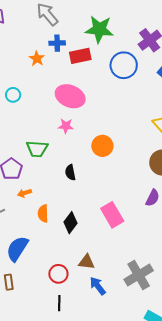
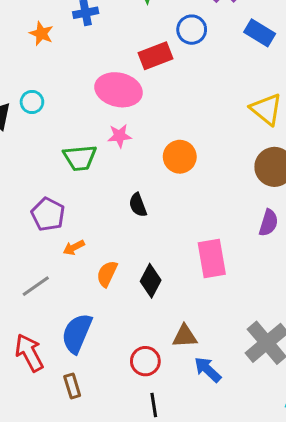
red rectangle: (80, 56) -> (156, 56), moved
orange star: (37, 59) -> (41, 34), moved
blue circle: (124, 65) -> (192, 30), size x0.7
green trapezoid: (37, 149) -> (80, 158), moved
orange semicircle: (43, 214) -> (107, 274), turned 36
pink rectangle: (112, 215) -> (212, 258), turned 30

